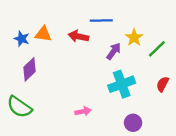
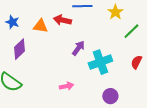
orange triangle: (43, 34) -> (40, 26), moved
yellow star: (134, 38) -> (115, 12), moved
purple arrow: (114, 51) -> (78, 48), moved

